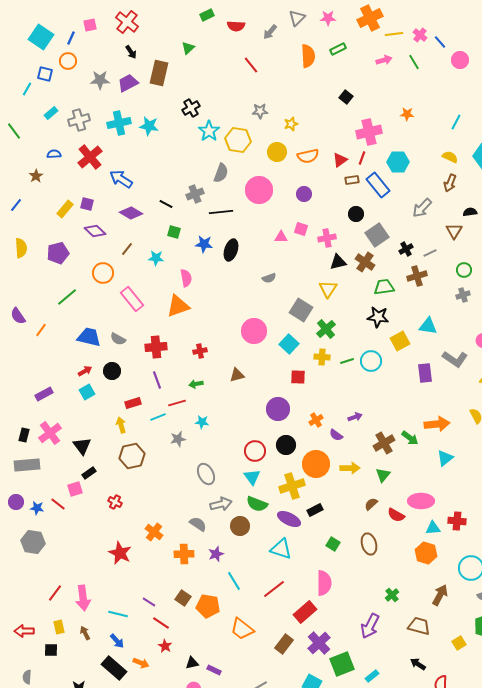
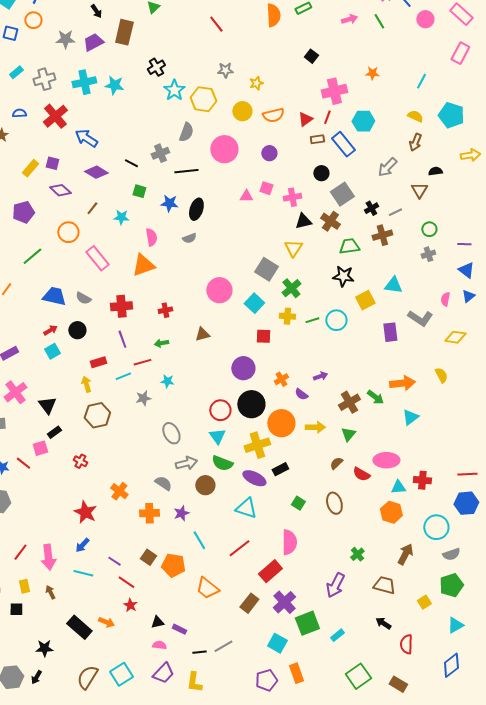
gray semicircle: (269, 278) -> (189, 238), moved
black circle: (286, 445) -> (251, 404), size x1.4
blue arrow: (117, 641) -> (82, 545), moved, turned 84

